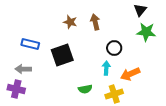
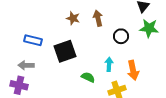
black circle: (114, 48) -> (121, 36), moved
orange arrow: (130, 74) -> (133, 70), turned -78
green semicircle: (85, 89) -> (88, 77), moved, turned -144

